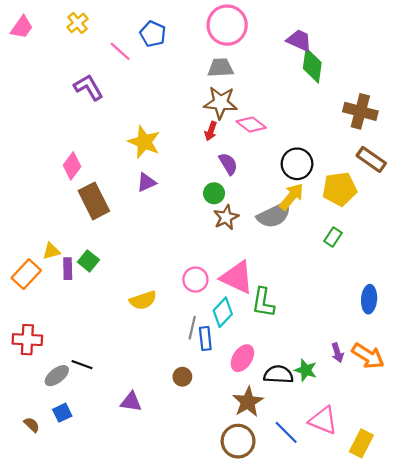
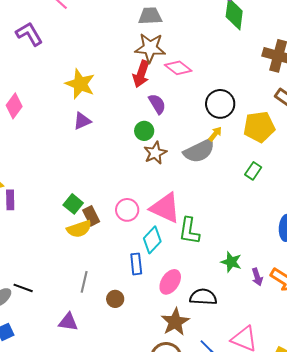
red arrow: (211, 131) -> (141, 74), size x1.5
yellow arrow: (292, 197) -> (215, 134), size x0.6
brown rectangle: (94, 201) -> (91, 216), moved, size x0.6
green square: (88, 261) -> (73, 204), moved
gray line: (192, 328) -> (84, 282), moved
green star: (306, 370) -> (231, 262), moved

